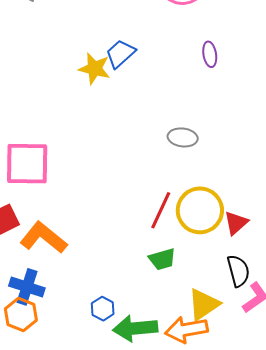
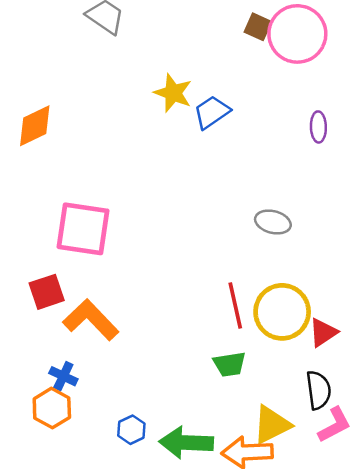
yellow star: (94, 69) -> (173, 93), moved
red line: (161, 210) -> (235, 305), turned -45
blue cross: (27, 287) -> (63, 376), size x0.7
blue hexagon: (103, 309) -> (131, 430), moved

